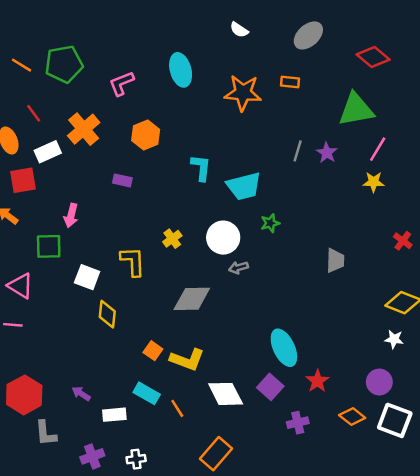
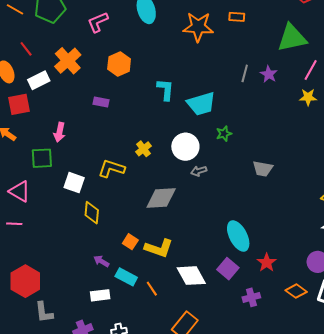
gray trapezoid: (335, 260) -> (263, 169), moved, turned 100
yellow L-shape: (133, 261) -> (111, 169), turned -68
purple arrow: (81, 394) -> (101, 261), moved

